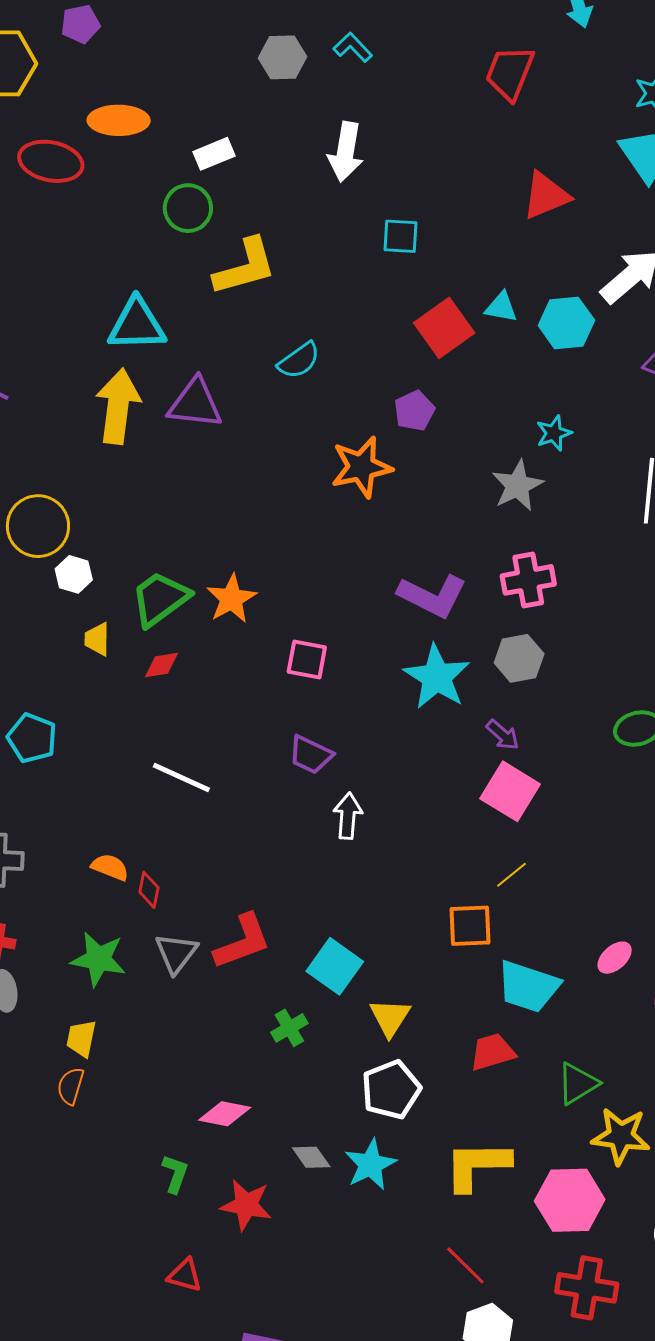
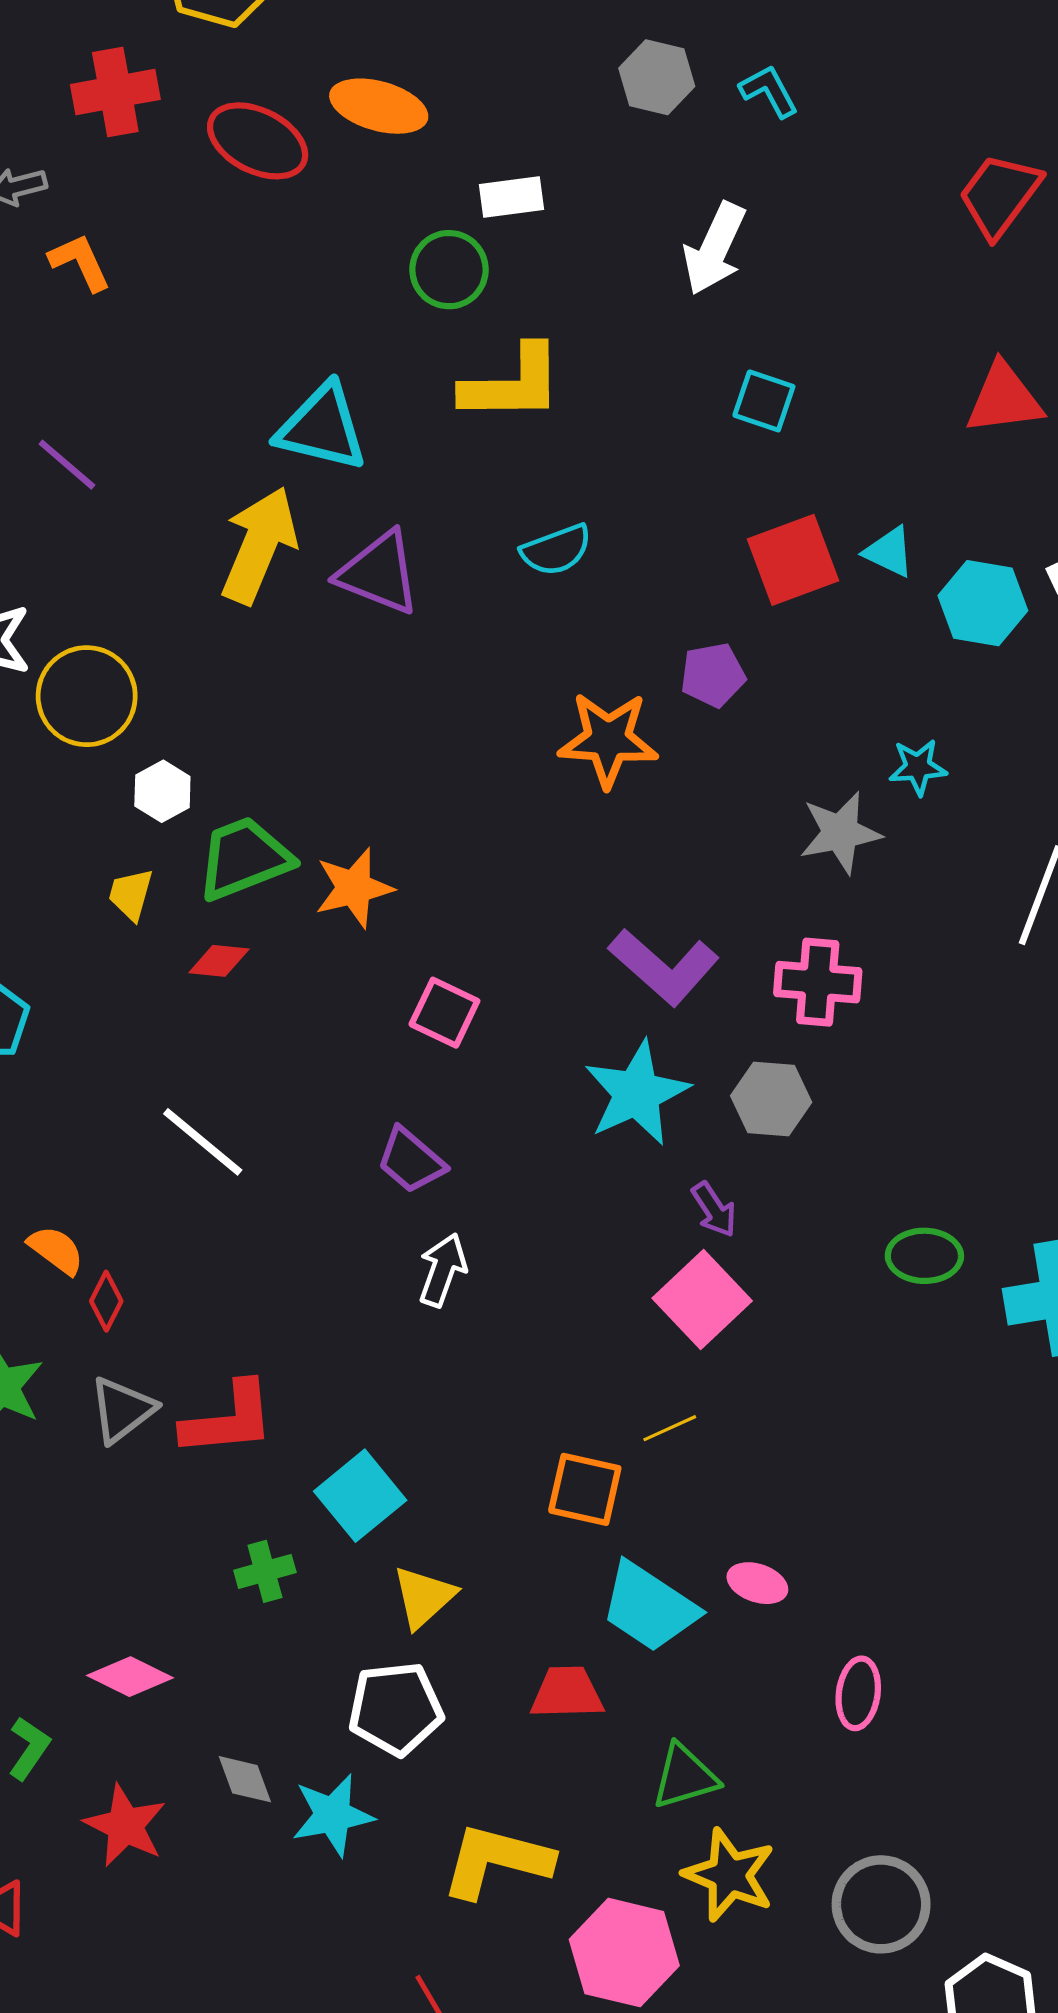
white hexagon: (74, 574) -> (162, 791), moved
pink ellipse: (615, 958) -> (757, 1583), moved, turned 45

